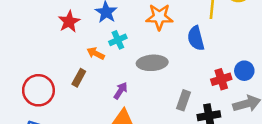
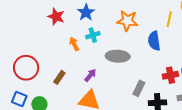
red star: (69, 22) -> (56, 17), turned -30
orange arrow: (96, 53) -> (74, 44), turned 32
brown rectangle: (79, 78) -> (59, 77), moved

